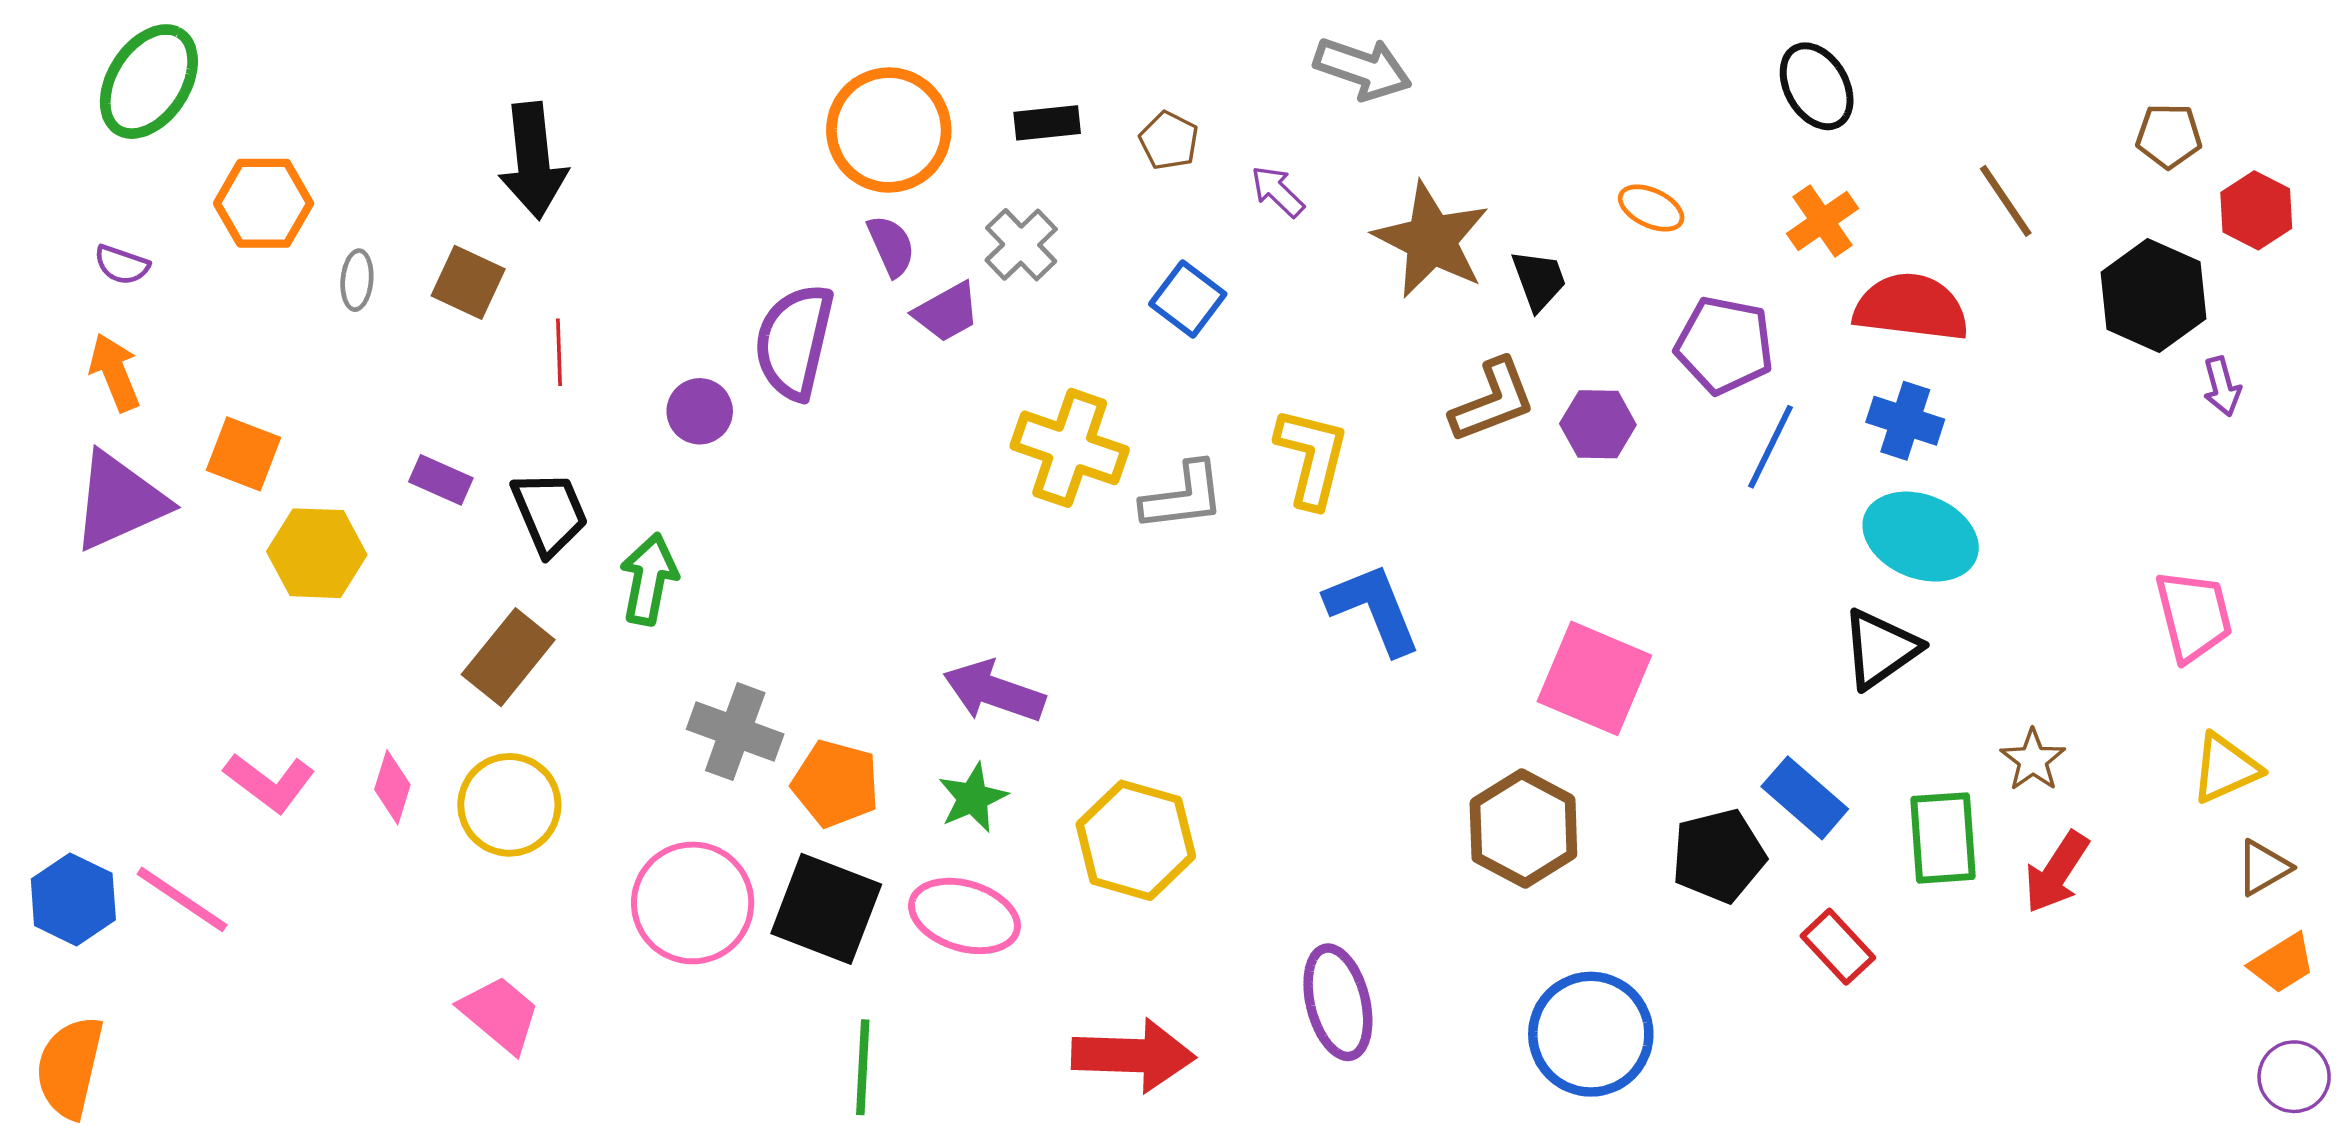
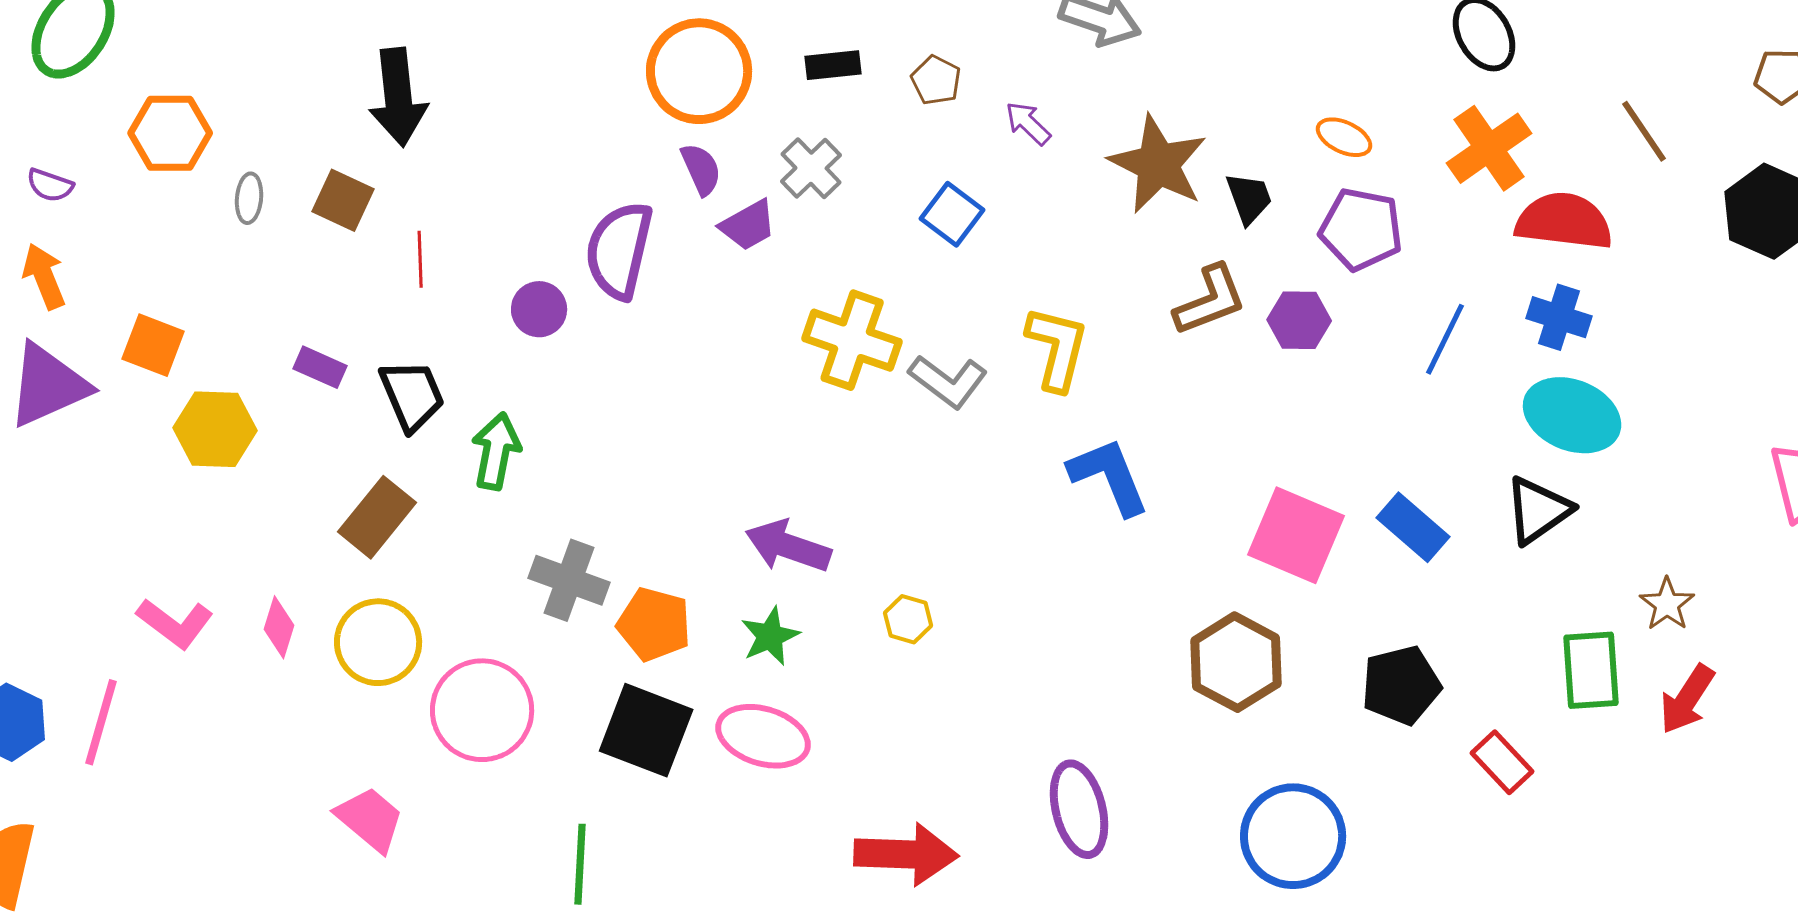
orange cross: (1822, 221) -> (1489, 148), size x1.4
purple pentagon: (1724, 345) -> (1361, 229), moved
gray L-shape: (1183, 496) -> (948, 381), turned 44
blue rectangle: (1805, 798) -> (1413, 527), moved
yellow hexagon: (1136, 840) -> (908, 619), moved, size x0.5
pink line: (182, 899) -> (101, 722), turned 72
pink circle: (693, 903) -> (482, 710), moved
green line: (863, 1067) -> (580, 864), moved

